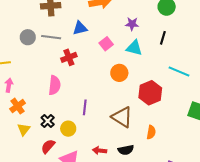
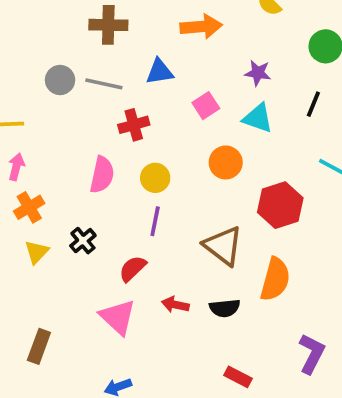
yellow circle: (68, 129) -> (155, 178), moved
orange semicircle: (151, 132) -> (275, 279), size x1.6
red semicircle: (48, 146) -> (133, 269), moved

